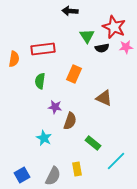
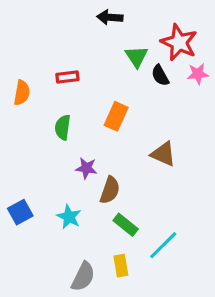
black semicircle: (102, 48) -> (160, 75), turned 72
red rectangle: (43, 49) -> (67, 77), size x0.6
green rectangle: (93, 143) -> (126, 225), moved
cyan line: (116, 161) -> (163, 245), moved
blue square: (22, 175) -> (20, 212), moved

